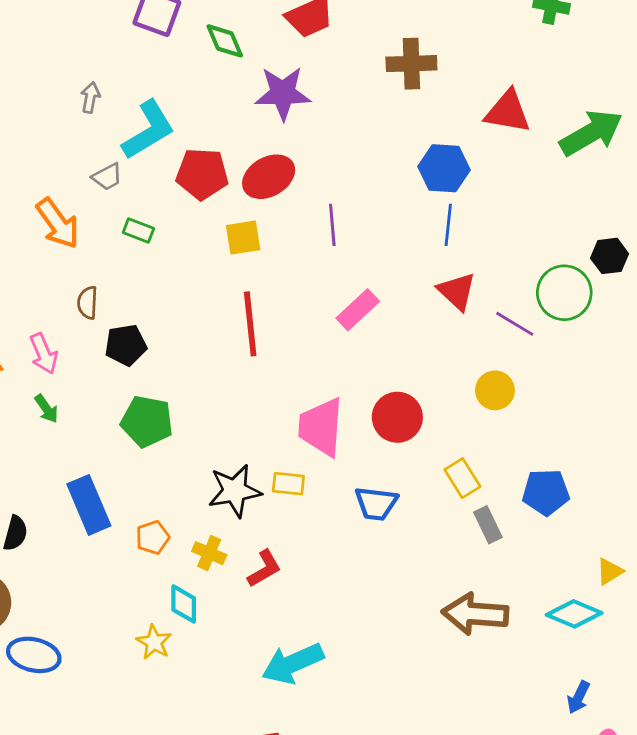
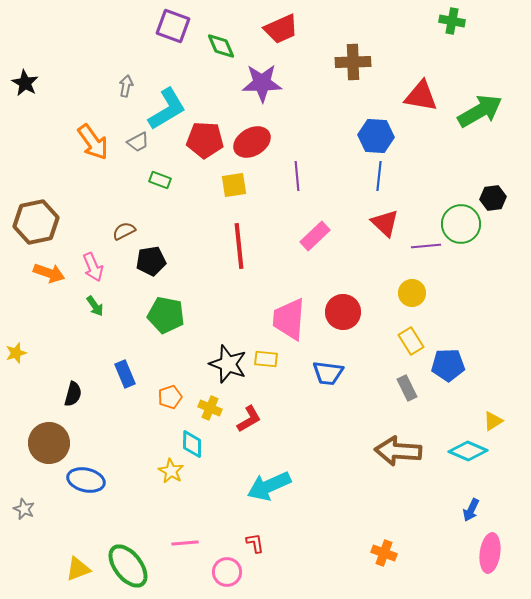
orange arrow: (58, 223) -> (93, 142), moved
brown semicircle: (88, 303) -> (124, 231), turned 60
purple line: (515, 324) -> (426, 246), turned -36
yellow rectangle: (462, 478) -> (411, 341), moved
black star: (235, 491) -> (228, 364), turned 30
blue rectangle: (89, 505) -> (125, 374), size x0.7

